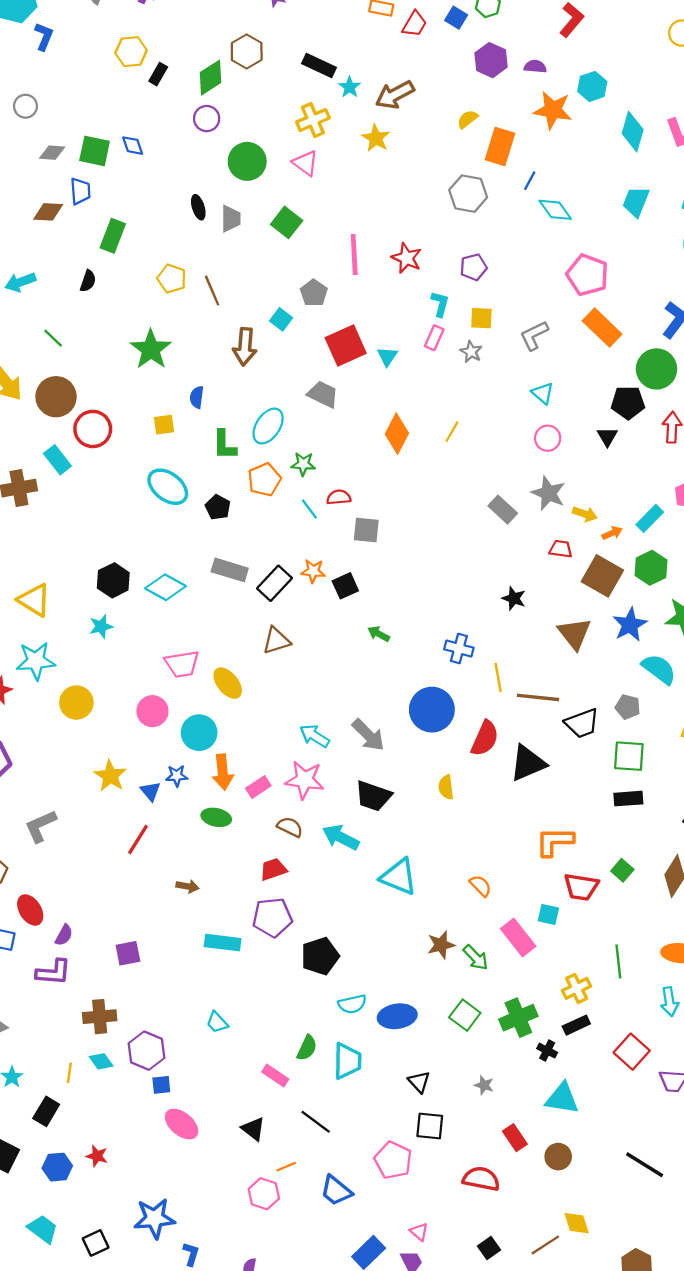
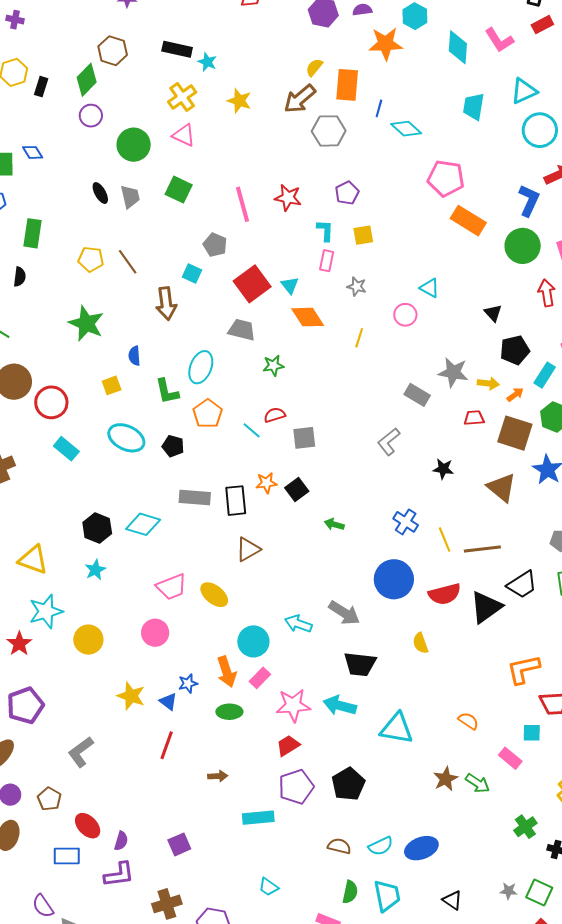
brown arrow: (395, 95) -> (300, 99), moved
gray L-shape: (534, 335) -> (389, 442), moved
gray star: (471, 352) -> (357, 287), moved
black pentagon: (628, 402) -> (515, 350), moved
orange diamond: (397, 434) -> (308, 317), moved, turned -48
pink circle: (548, 438) -> (405, 315), moved
cyan rectangle: (57, 460) -> (66, 449), moved
green star: (303, 464) -> (273, 366), moved
black rectangle: (275, 583) -> (236, 501), turned -36
blue cross: (459, 648) -> (406, 522), turned 30
black trapezoid: (582, 723) -> (522, 585), moved
cyan circle: (199, 733) -> (253, 641), moved
red semicircle: (485, 738) -> (445, 594), turned 64
pink star: (305, 780) -> (293, 705), moved
brown semicircle: (290, 827) -> (339, 846), moved
pink rectangle: (518, 938) -> (510, 758), size x0.7
black pentagon: (320, 956) -> (348, 784), moved
green square: (465, 1015) -> (539, 892), moved
green cross: (518, 1018) -> (525, 827), size x0.7

